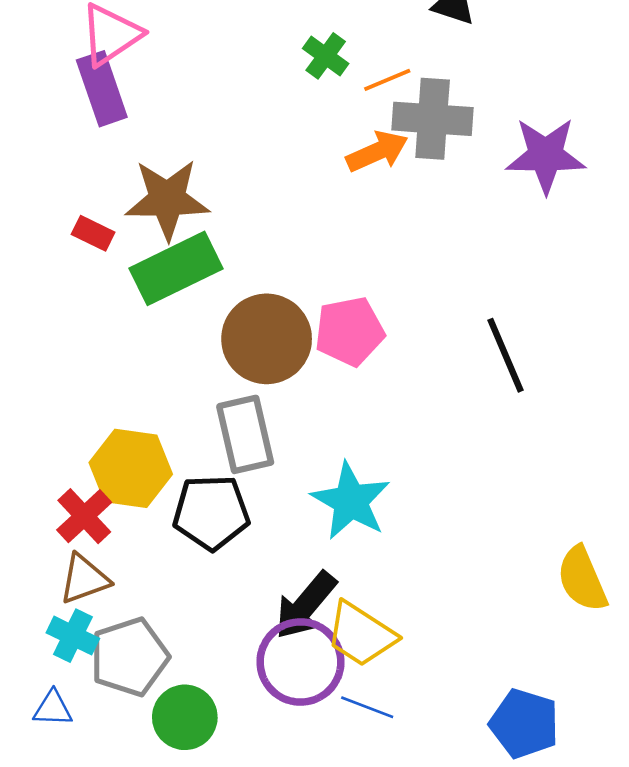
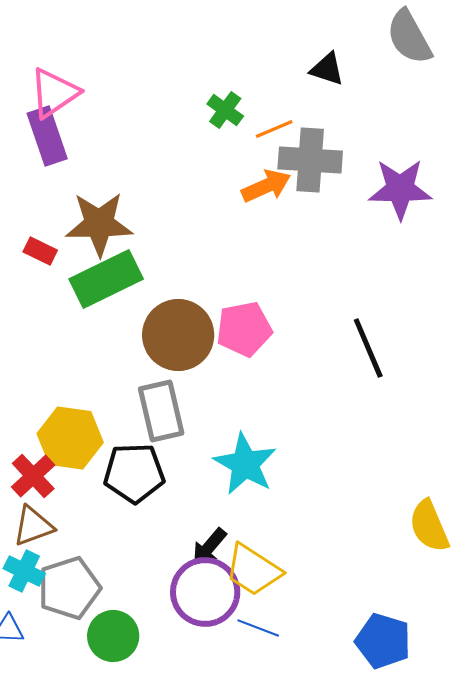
black arrow: (306, 605) -> (209, 547), size x0.7

